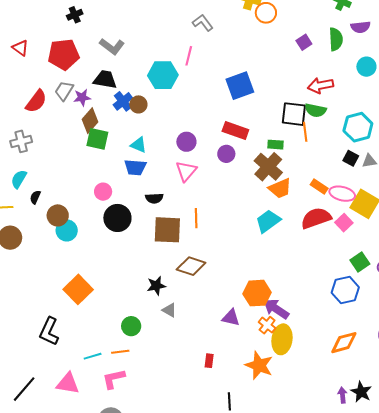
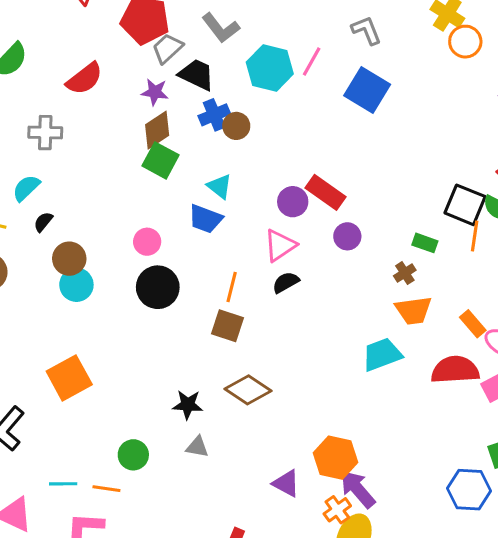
pink line: (189, 56) -> (312, 62), moved
cyan hexagon: (163, 75) -> (270, 68), moved
blue square: (240, 86) -> (367, 90), moved, turned 36
gray trapezoid: (64, 91) -> (167, 48), moved
red rectangle: (235, 131) -> (325, 192), moved
brown cross: (268, 167) -> (405, 273), size x0.5
black semicircle: (154, 198) -> (286, 282), moved, turned 138
orange line: (196, 218) -> (232, 287), moved
brown square: (167, 230) -> (228, 326), size x0.7
gray triangle: (169, 310) -> (197, 447), turned -35

